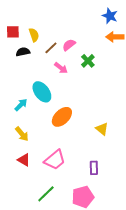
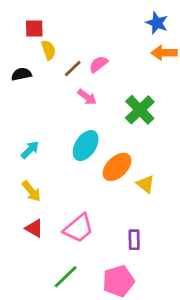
red square: (13, 32) -> (34, 29), moved
black semicircle: (23, 52) -> (21, 74), moved
green cross: (88, 61) -> (140, 110), moved, size x1.5
cyan ellipse: (42, 92) -> (86, 146), moved, turned 70
orange ellipse: (62, 117) -> (117, 167), moved

